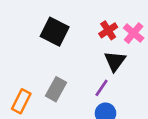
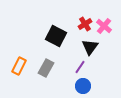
black square: (55, 32) -> (56, 36), moved
orange rectangle: (21, 101) -> (19, 66), moved

